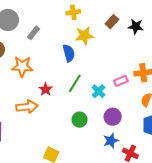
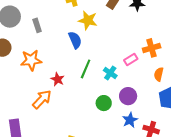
gray rectangle: (34, 33) -> (37, 25), turned -48
yellow star: (84, 36) -> (88, 20), turned 30
orange arrow: (27, 107) -> (42, 99), turned -30
green circle: (80, 120) -> (104, 103), moved

